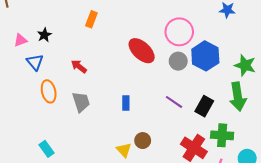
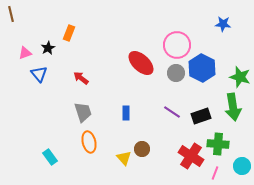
orange rectangle: (91, 19) -> (69, 33), moved
orange ellipse: (49, 91) -> (89, 142), moved
black rectangle: (204, 106) -> (201, 116), turned 42

